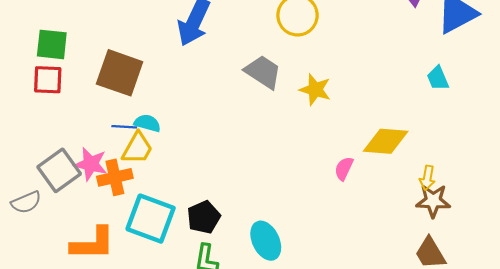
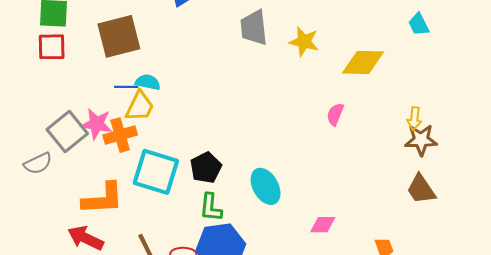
gray trapezoid: (263, 72) -> (254, 28), turned -126
brown square: (120, 73) -> (119, 36), turned -30
yellow diamond: (386, 141) -> (363, 62), moved

